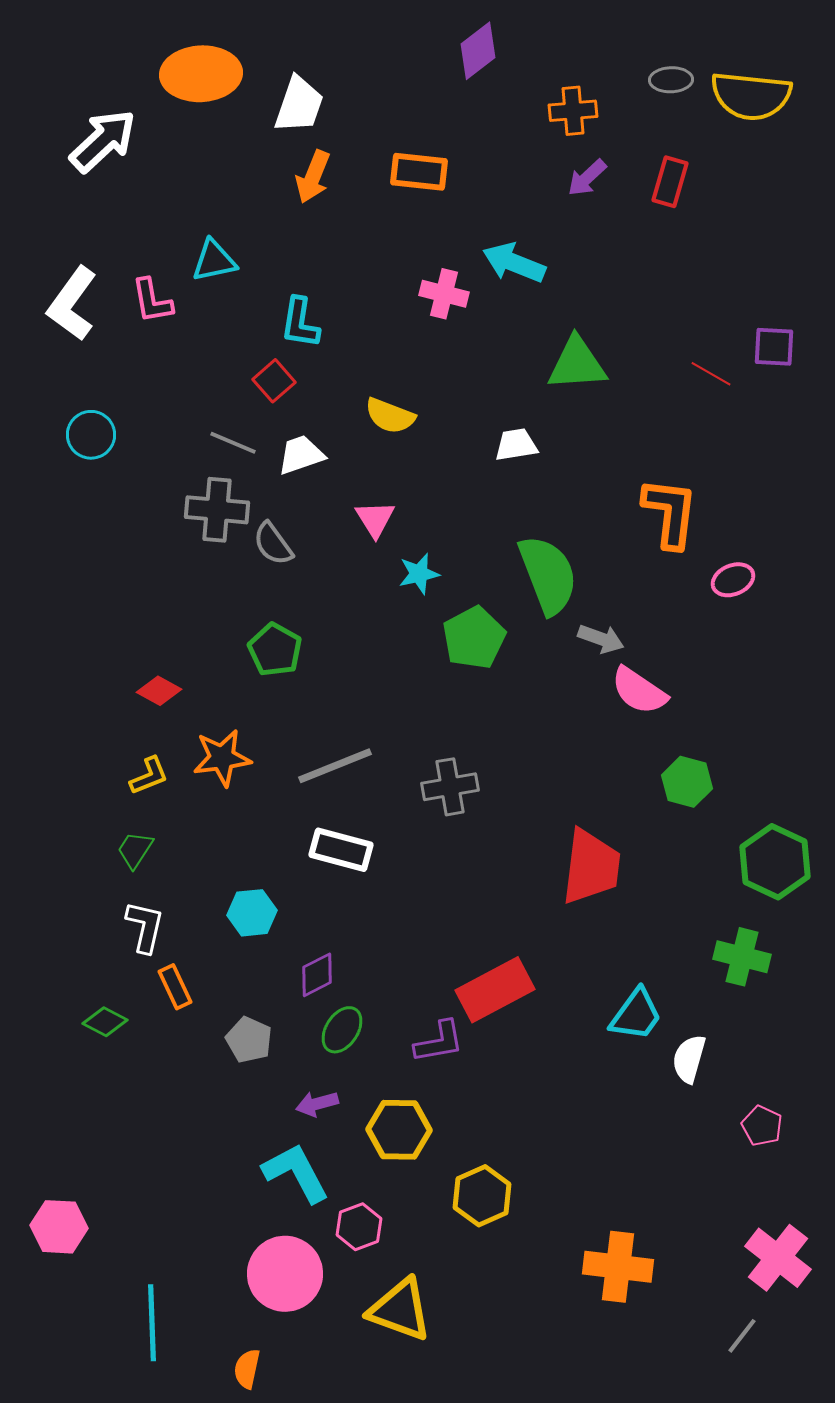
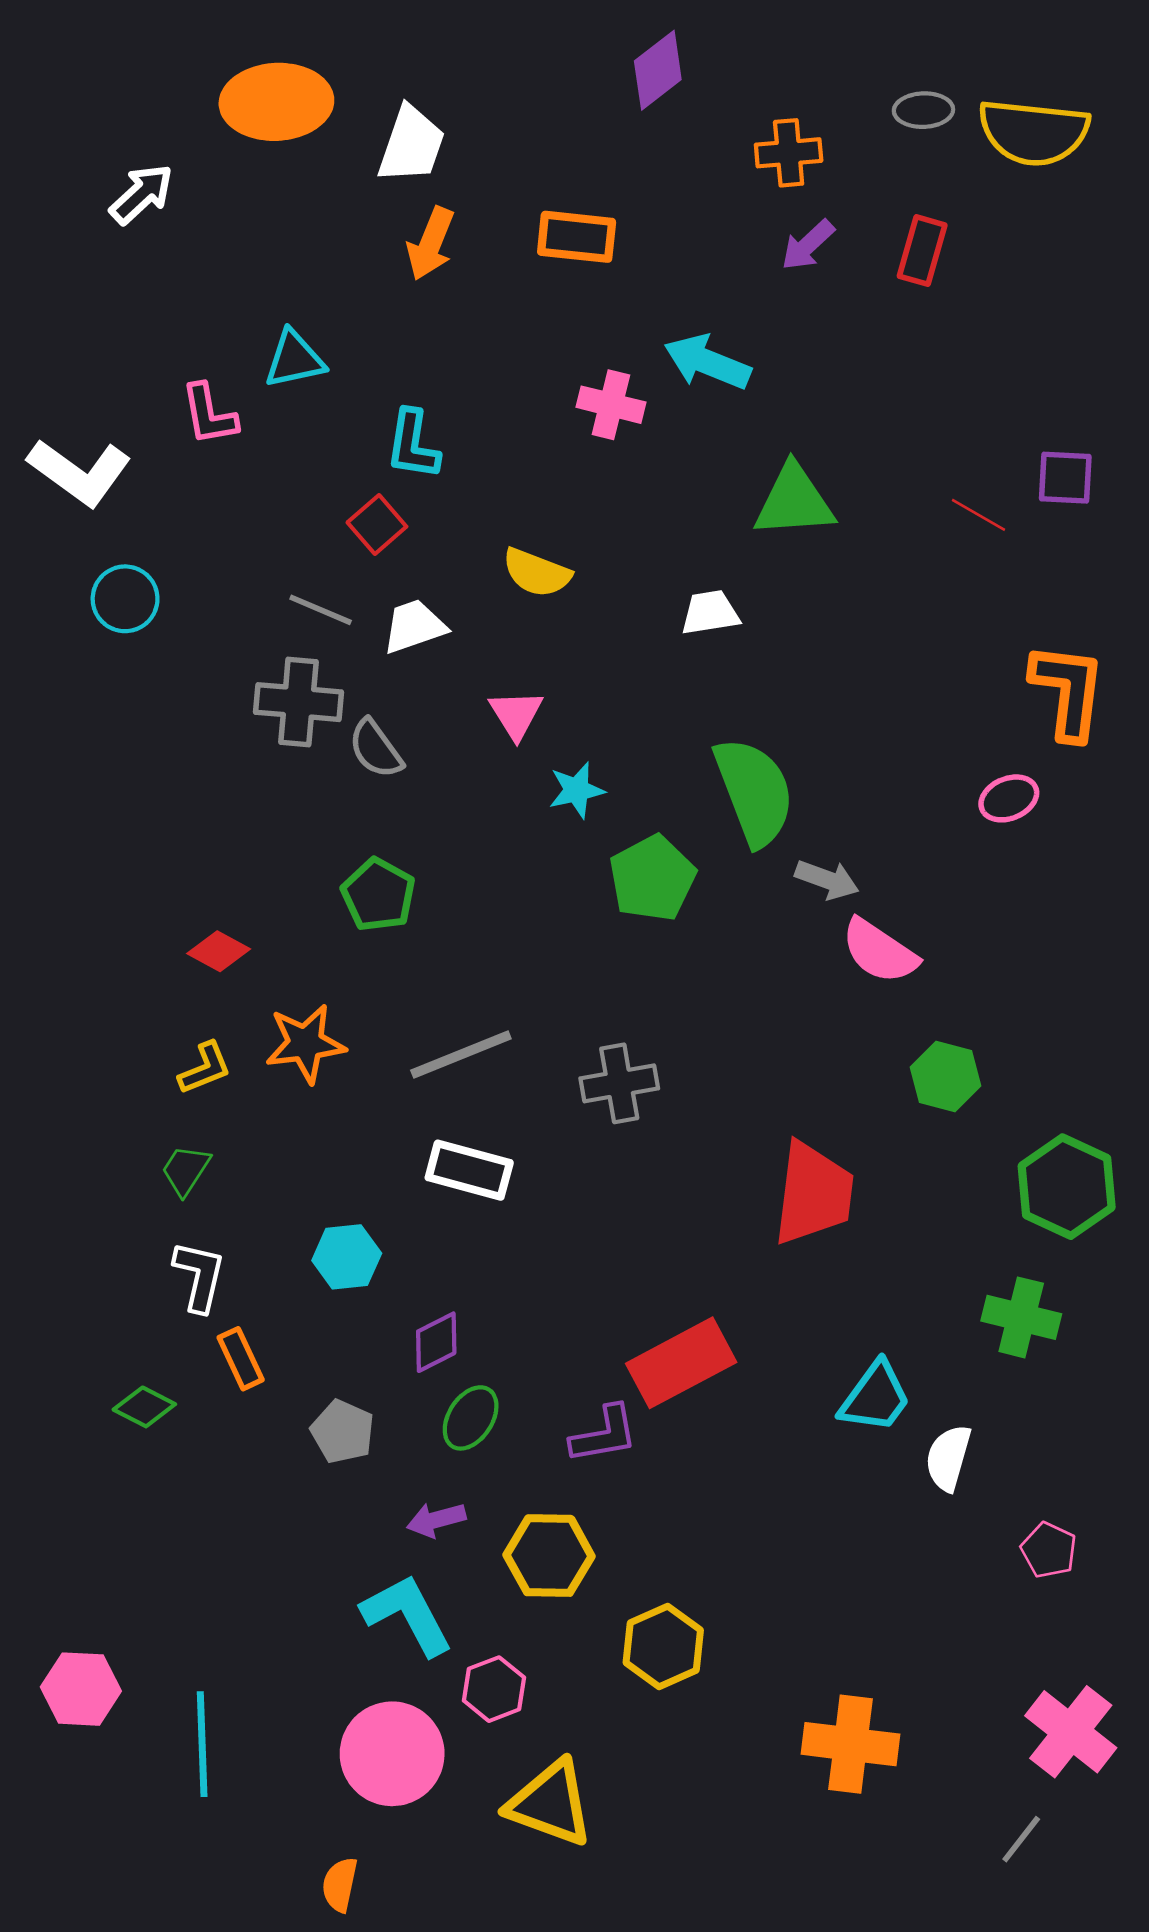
white arrow: (103, 141) -> (142, 194), size x0.7
white L-shape: (72, 304) -> (80, 472), moved, turned -90
orange L-shape: (670, 513) -> (1068, 691), moved
cyan line: (152, 1323) -> (202, 1744), moved

